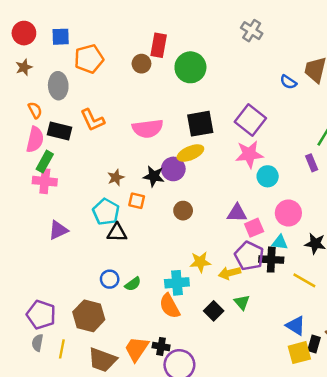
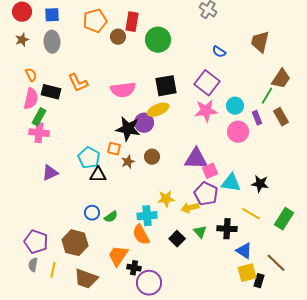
orange pentagon: (89, 59) -> (95, 21), moved
blue semicircle: (288, 82) -> (219, 52), moved
gray ellipse: (58, 86) -> (52, 42), moved
black star: (154, 176) -> (128, 129), size x1.4
cyan circle: (268, 176) -> (235, 106), moved
brown star: (116, 178) -> (128, 162), moved
purple triangle: (237, 213) -> (196, 159), size x1.4
pink circle: (288, 213) -> (238, 132), moved
cyan triangle: (280, 242) -> (231, 183), size x1.5
black cross: (271, 260) -> (227, 229), moved
black rectangle: (314, 344) -> (259, 281), moved
orange trapezoid: (137, 349) -> (118, 256), moved

